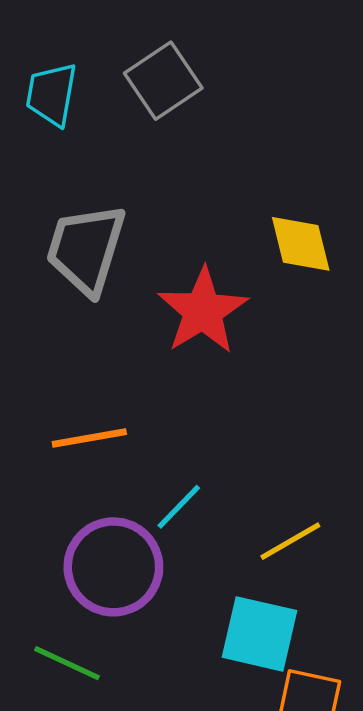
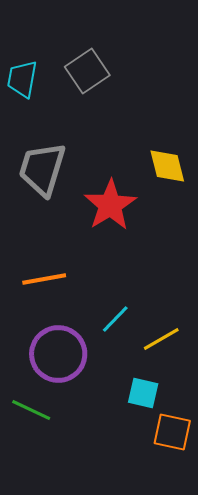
cyan line: (179, 507) -> (115, 319), moved
cyan square: (259, 634) -> (143, 393), size x0.7

